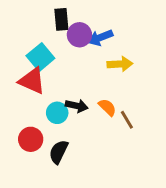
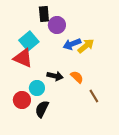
blue arrow: (100, 38) -> (72, 44), moved
yellow arrow: (120, 64) -> (86, 46), turned -36
cyan circle: (57, 113) -> (37, 88), moved
brown line: (127, 120) -> (94, 96), moved

